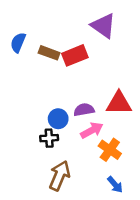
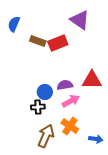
blue semicircle: (18, 42) -> (14, 24), moved
orange cross: (110, 150) -> (70, 126), moved
blue arrow: (115, 185) -> (96, 139), moved, turned -40

